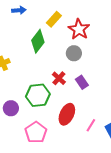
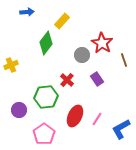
red star: (79, 29) -> (102, 43), moved
purple rectangle: (82, 82) -> (97, 79), moved
pink line: (91, 125) -> (97, 119), moved

